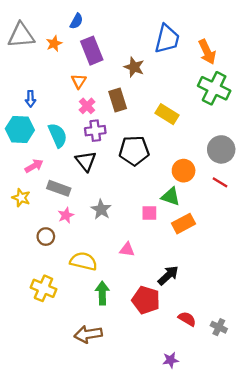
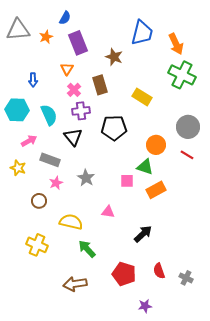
blue arrow: (31, 99) -> (33, 80), moved
green arrow: (102, 293) -> (87, 249), turned -42
red pentagon: (146, 300) -> (124, 274), moved
red semicircle: (187, 319) -> (159, 271), turned -140

